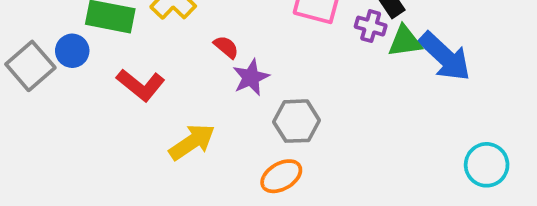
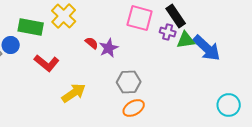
purple star: (251, 77) -> (109, 48), moved
orange ellipse: (281, 176) -> (134, 108), moved

